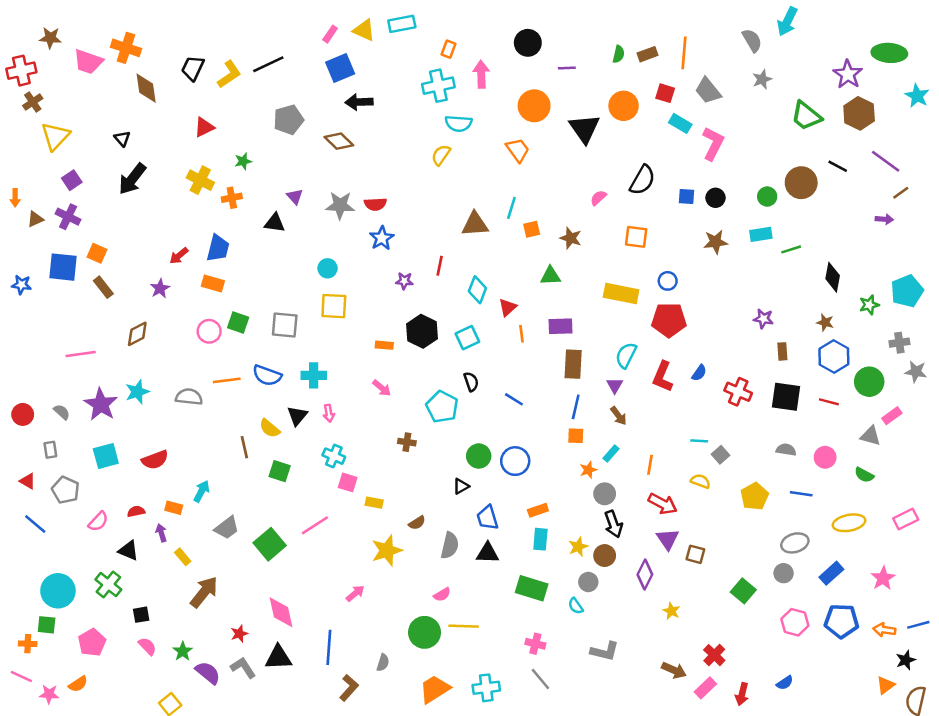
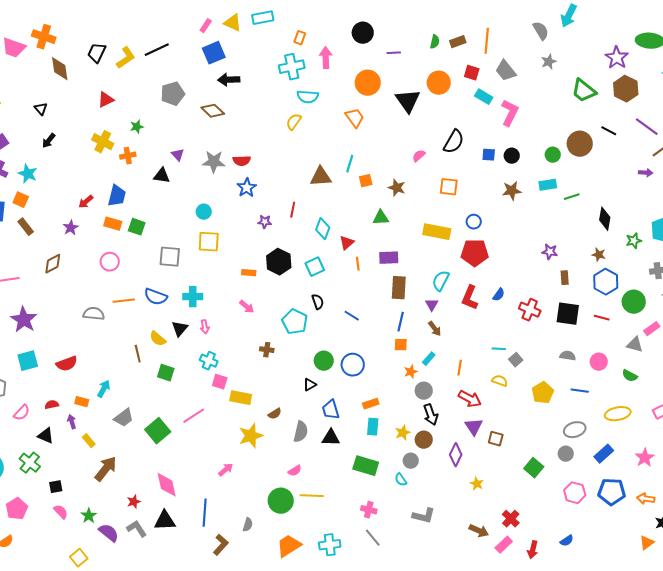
black arrow: (132, 179) -> (49, 141), size x0.6
green square: (238, 322) -> (137, 227), moved
cyan star: (137, 392) -> (28, 174), moved, turned -30
yellow rectangle: (374, 503) -> (241, 398), size x1.5

